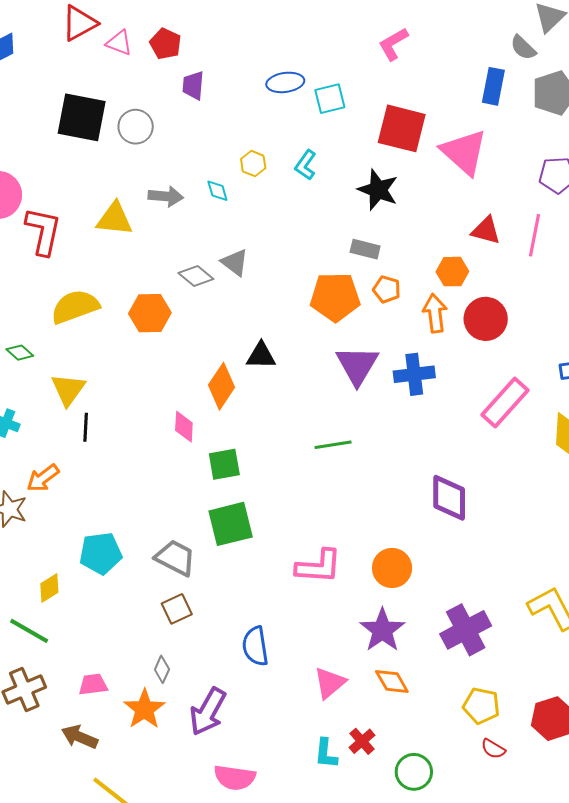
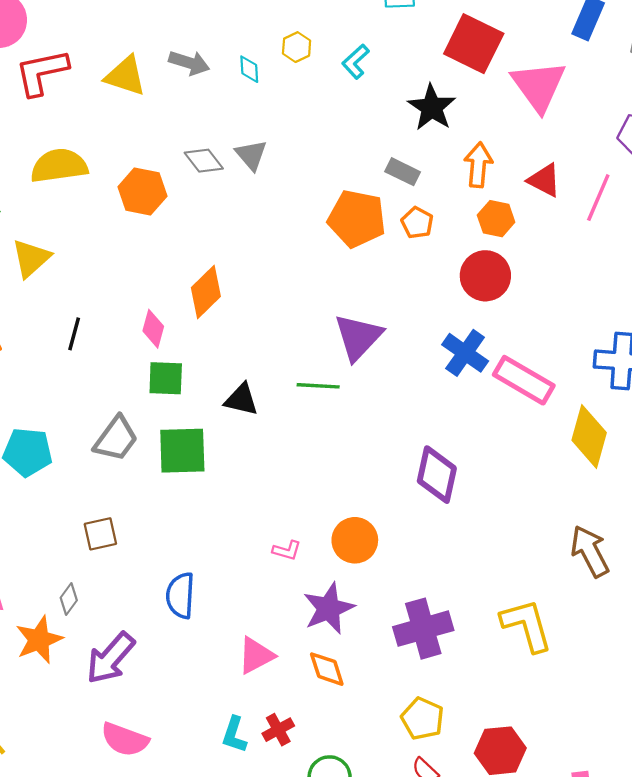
red L-shape: (43, 231) -> (42, 72), turned -126
orange arrow: (435, 313) -> (478, 165), moved
red circle: (486, 319) -> (485, 276), moved
black triangle: (261, 356) -> (241, 400), moved
purple triangle: (357, 365) -> (358, 337), moved
blue cross: (414, 374) -> (465, 353), moved, turned 30
pink rectangle: (505, 403) -> (524, 380), turned 66
black line: (86, 427) -> (74, 334), moved
green square: (224, 464) -> (166, 378), moved
gray trapezoid: (175, 558) -> (116, 439), moved, turned 87
pink L-shape: (319, 566) -> (287, 550), moved, size x0.5

